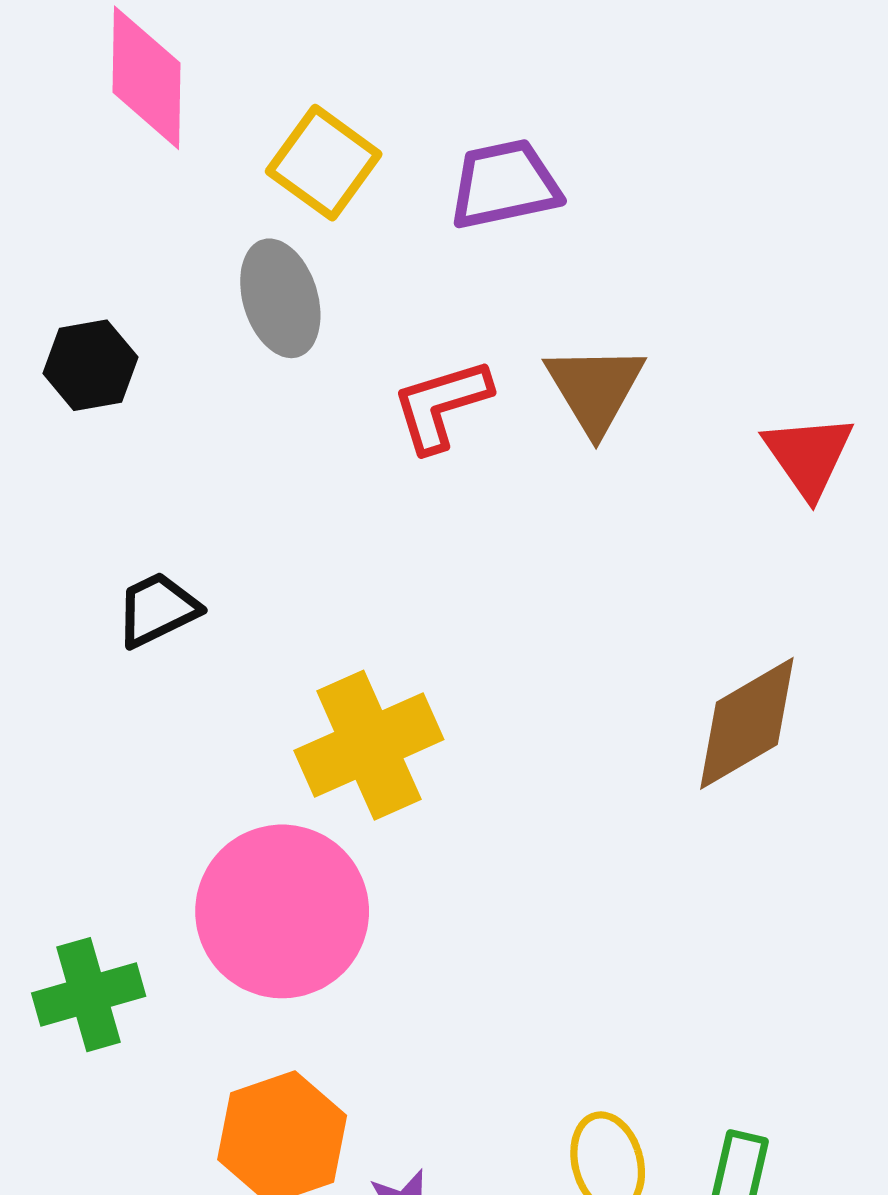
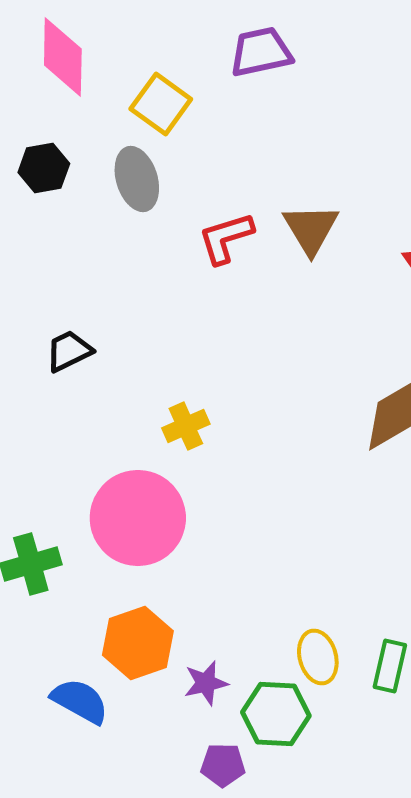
purple trapezoid: (505, 184) -> (261, 52), moved
black hexagon: (90, 365) -> (44, 168), moved
yellow cross: (369, 745) -> (186, 426), size x0.6

